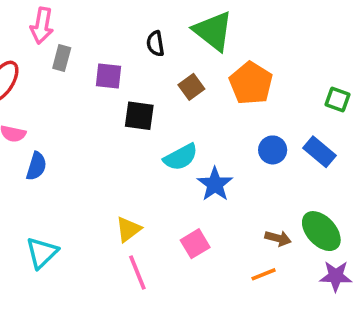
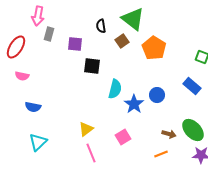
brown square: (191, 87) -> (122, 41), moved
blue circle: (273, 150) -> (157, 95), moved
cyan semicircle: (181, 157) -> (115, 89), turned -48
blue semicircle: (36, 166) -> (33, 107), moved, turned 84

